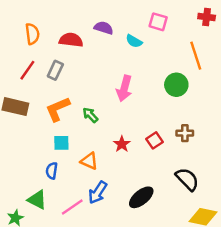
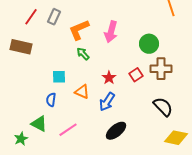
green circle: (176, 85) -> (149, 44), moved
orange L-shape: (58, 109) -> (79, 30), moved
brown cross: (185, 133) -> (161, 69), size x1.5
blue arrow: (98, 192) -> (107, 102), moved
black ellipse: (141, 197) -> (116, 131), moved

